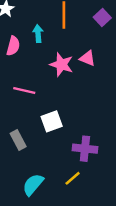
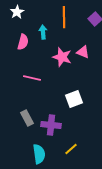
white square: (52, 121) -> (74, 99), moved
purple cross: (85, 149) -> (51, 125), moved
cyan semicircle: (33, 185) -> (39, 154), turned 132

